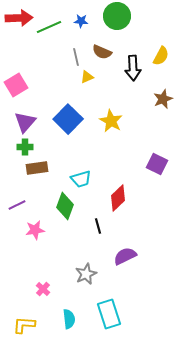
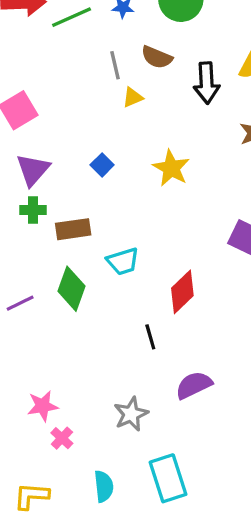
blue square: (68, 119) -> (102, 165), size x0.5
brown rectangle: (37, 168) -> (73, 229), moved
green diamond: (65, 206) -> (72, 289), moved
pink star: (35, 230) -> (43, 406), moved

